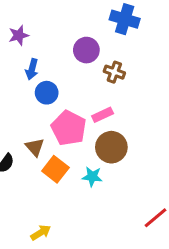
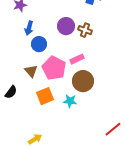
purple circle: (86, 50) -> (66, 26), moved
brown triangle: (35, 147) -> (31, 71), moved
orange square: (55, 169) -> (45, 96), turned 30

